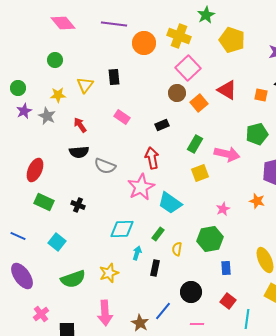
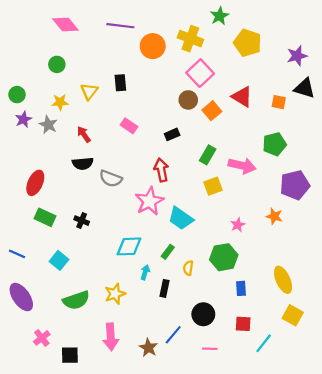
red square: (228, 301) -> (243, 324), turned -35
cyan line: (247, 319) -> (264, 343), turned 30

